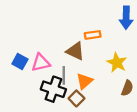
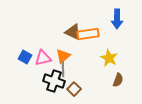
orange rectangle: (93, 35) -> (88, 34), size x1.5
brown triangle: (75, 51) -> (73, 32), moved
orange triangle: (85, 81) -> (63, 56), moved

